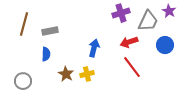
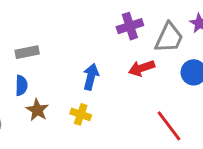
red line: (132, 67) -> (169, 126), moved
brown star: (66, 74) -> (37, 110), moved
yellow cross: (87, 74) -> (81, 114), turned 32

